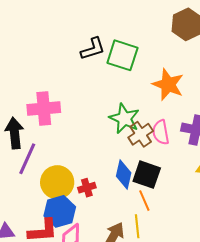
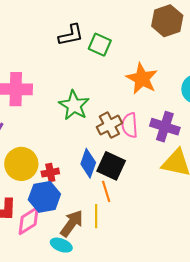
green square: (122, 55) -> (100, 45), size x0.7
green star: (124, 118) -> (74, 105), moved
blue hexagon: (60, 211) -> (44, 197), moved

